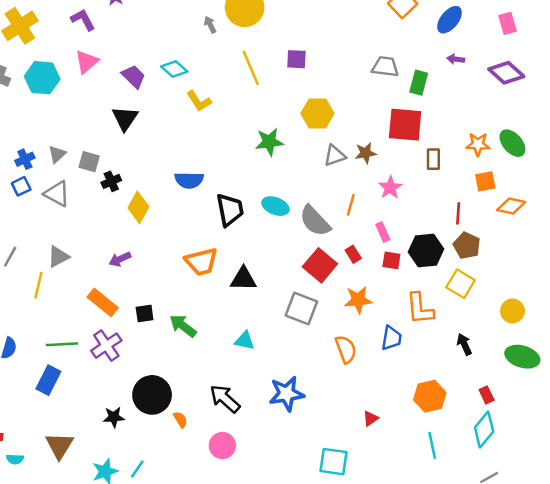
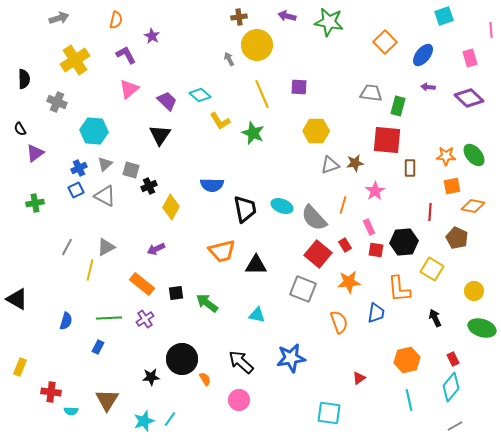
cyan hexagon: (42, 78) -> (94, 131), moved
green star: (269, 142) -> (253, 133), moved, turned 30
brown pentagon: (467, 246) -> (457, 238), moved
purple cross: (106, 346) -> (145, 319), size x0.7
blue rectangle: (48, 380) -> (98, 347), size x0.6

